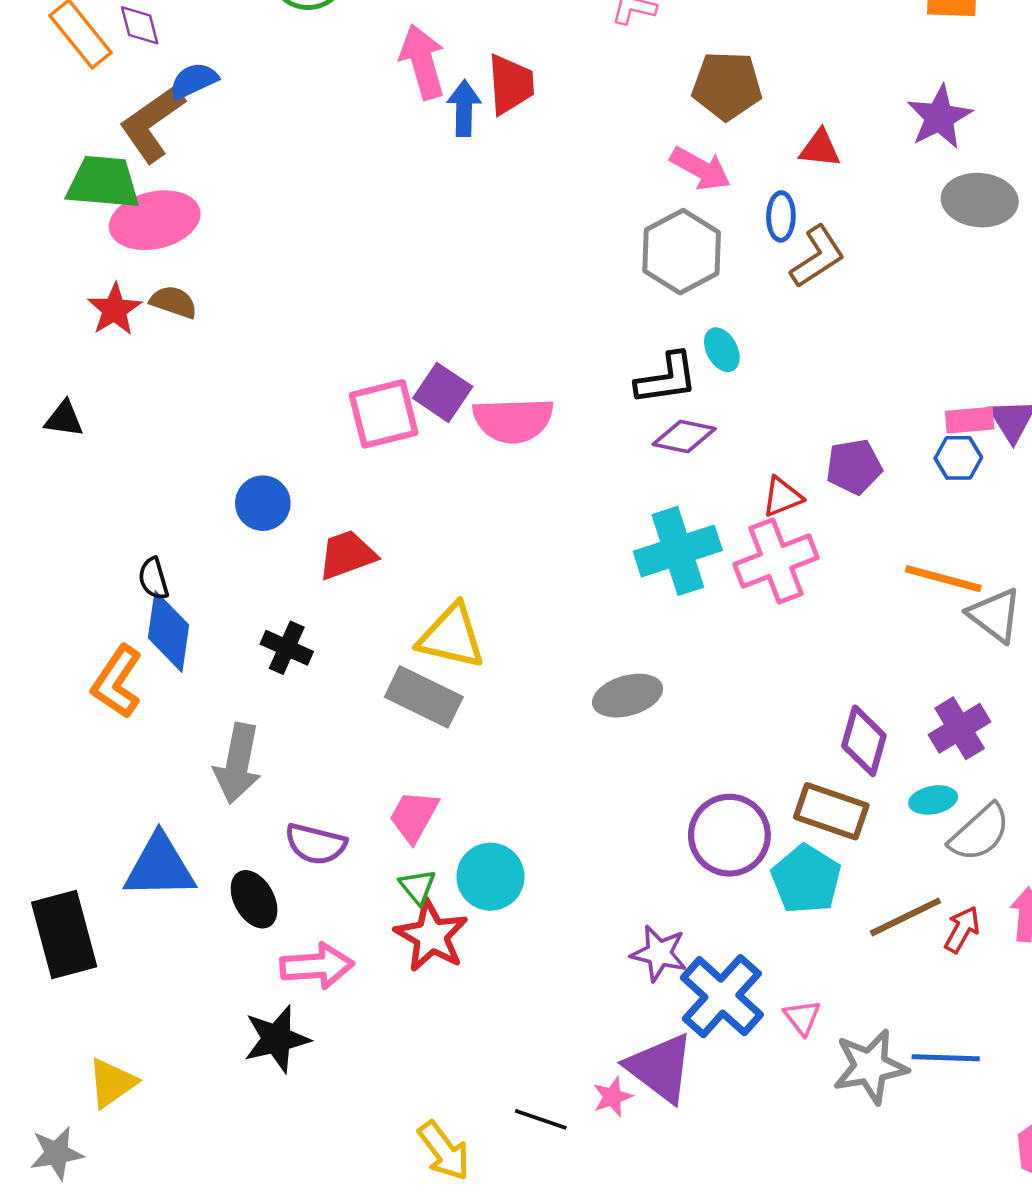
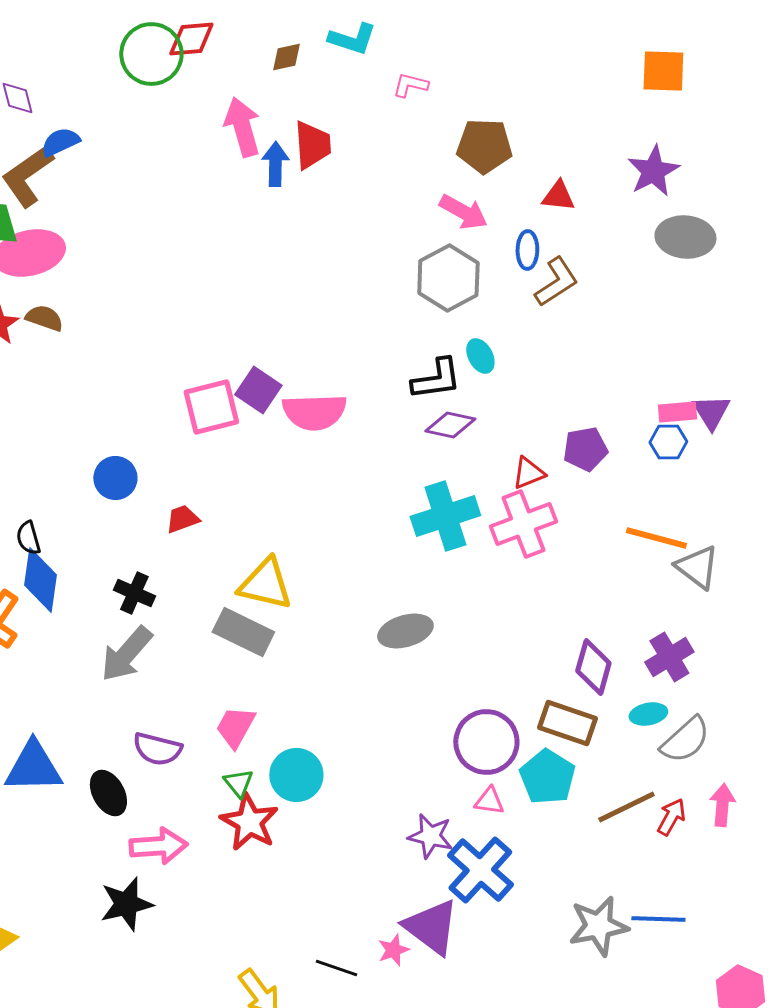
red trapezoid: (347, 555) -> (182, 519), size x0.7
gray arrow: (238, 763) -> (126, 654), moved, turned 30
pink triangle: (802, 1018) -> (489, 801), moved, turned -44

